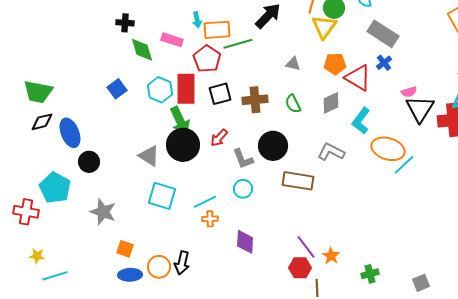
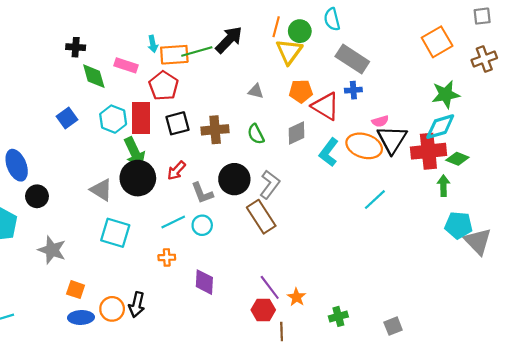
green line: (238, 44) -> (197, 51), moved
blue cross: (384, 63) -> (353, 90), turned 35
orange ellipse: (388, 149) -> (364, 146), moved
gray L-shape: (331, 152) -> (270, 184), moved, turned 100
brown rectangle: (298, 181) -> (261, 217), turned 48
cyan line: (205, 202) -> (173, 222), moved

